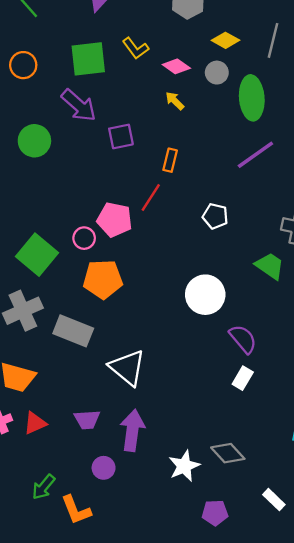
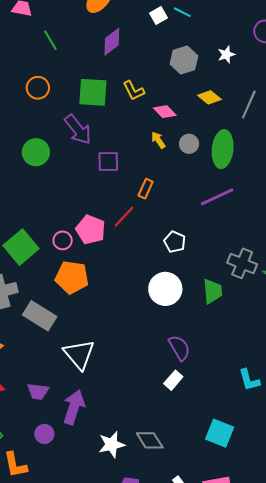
gray circle: (217, 73) -> (189, 144), moved
green trapezoid: (270, 266) -> (213, 291), turned 40
white circle: (205, 295) -> (165, 289), moved

